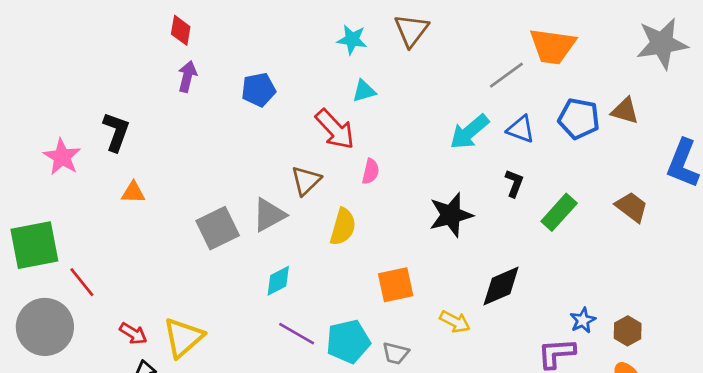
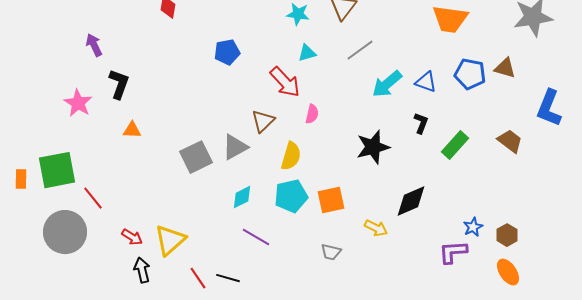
gray line: (506, 75) -> (360, 50), moved
purple arrow: (187, 76) -> (94, 45), moved, turned -40
cyan pentagon: (348, 341) -> (291, 196), moved

